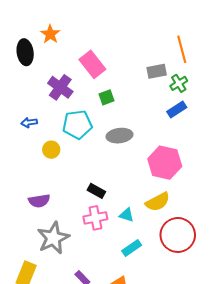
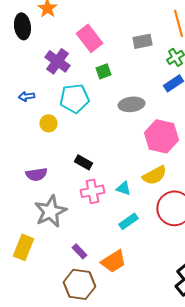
gray rectangle: (157, 71) -> (142, 41), moved
gray ellipse: (120, 136) -> (131, 104), moved
black rectangle: (96, 191) -> (83, 162), moved

